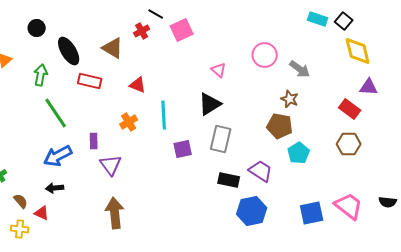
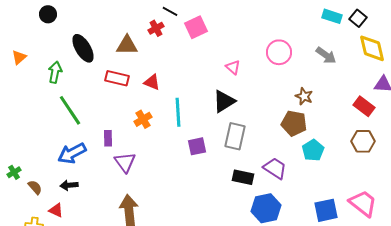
black circle: (37, 28) -> (48, 14), moved
brown triangle: (113, 48) -> (127, 45), turned -30
gray arrow: (300, 69) -> (326, 55), moved
red rectangle: (90, 81) -> (117, 78), moved
brown semicircle: (21, 201) -> (35, 187), moved

